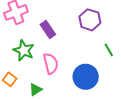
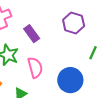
green line: (109, 50) -> (93, 53), turned 56

